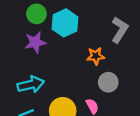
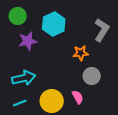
green circle: (36, 14) -> (18, 16), moved

